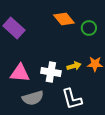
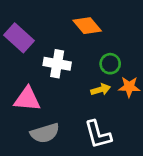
green circle: (89, 28) -> (110, 64), moved
white cross: (51, 72) -> (57, 64), moved

